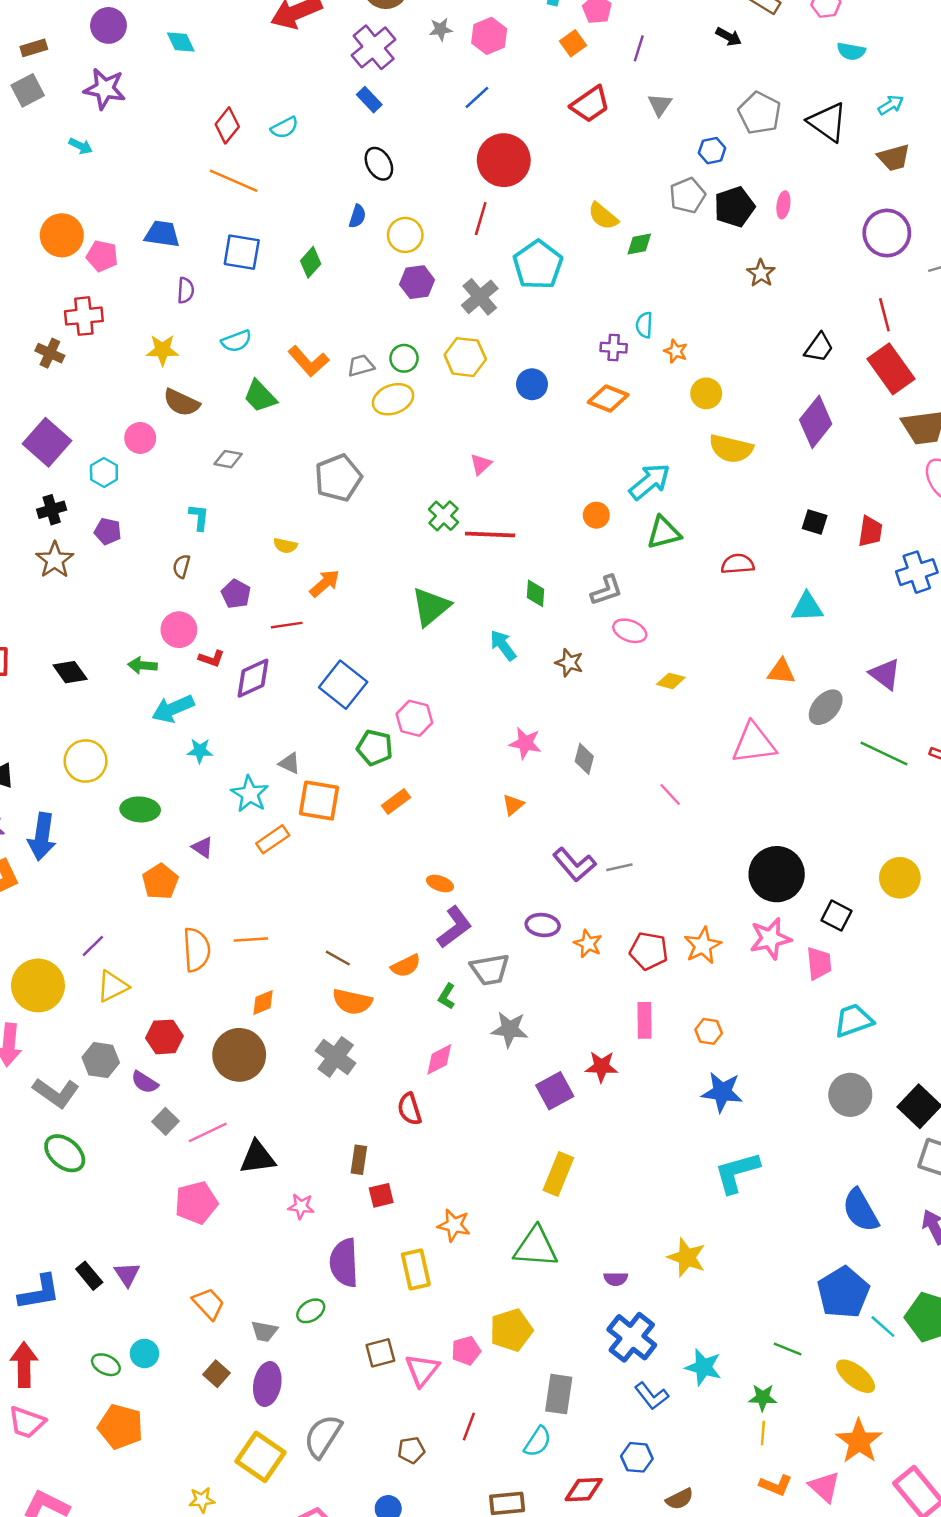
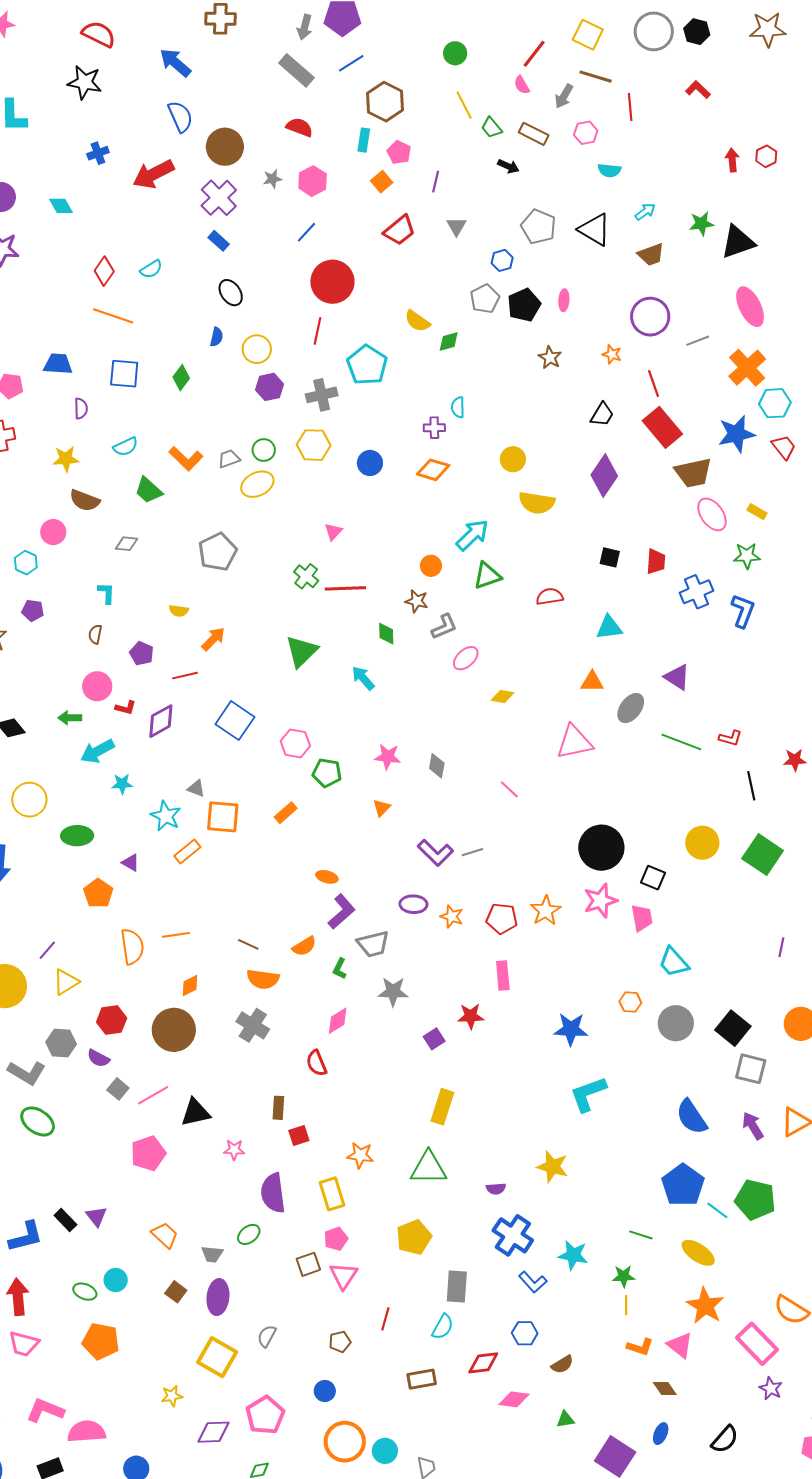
gray cross: (480, 297) -> (322, 395), turned 32
orange star: (676, 351) -> (612, 354), moved
pink ellipse: (630, 631) -> (466, 658), turned -60
brown star: (569, 663) -> (417, 601), moved
green pentagon: (375, 748) -> (327, 773), moved
cyan trapezoid: (853, 1020) -> (674, 962), turned -108
orange hexagon: (709, 1031) -> (630, 1002), moved
purple square: (555, 1091) -> (434, 1039), size x0.7
pink pentagon: (466, 1351) -> (336, 1239), moved
gray semicircle: (323, 1436) -> (267, 1336), size x0.6

